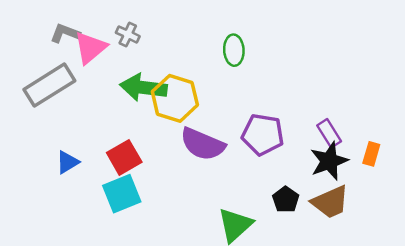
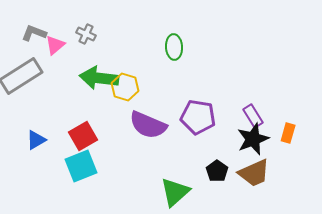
pink triangle: (90, 48) -> (55, 45), size x0.7
yellow hexagon: (175, 98) -> (125, 87), size x0.7

